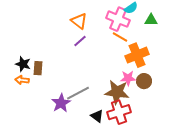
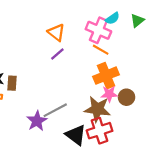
green triangle: (151, 20) -> (137, 21), moved, turned -40
orange cross: (137, 55) -> (106, 76), moved
black triangle: (97, 116) -> (76, 135), size x1.5

